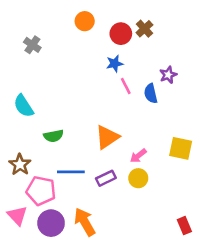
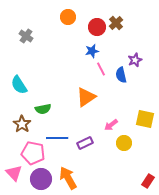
orange triangle: (107, 137) -> (86, 97), moved
brown star: (20, 164) -> (22, 124), moved
yellow circle: (138, 178) -> (124, 143), moved
red rectangle: (184, 226) -> (148, 181), turned 56

